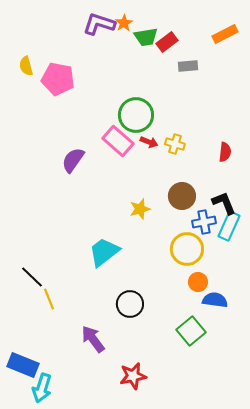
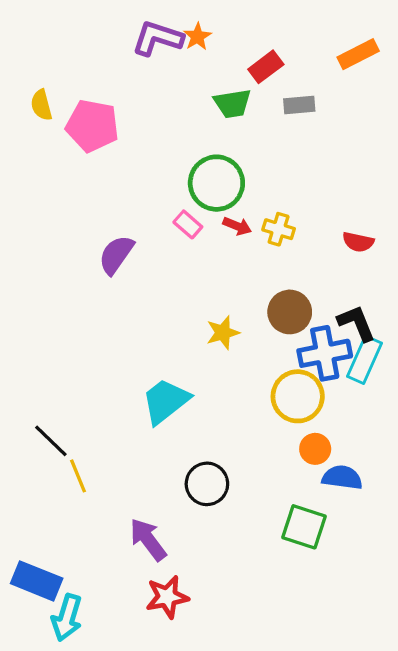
green trapezoid: (146, 37) -> (232, 103), moved
pink rectangle: (118, 141) -> (188, 224), size x0.6
red semicircle: (225, 152) -> (358, 242), turned 96
blue cross: (204, 222) -> (325, 353), size x1.4
green square: (191, 331) -> (304, 527), turned -32
red star: (133, 376) -> (167, 597), moved

